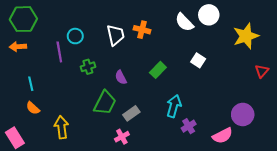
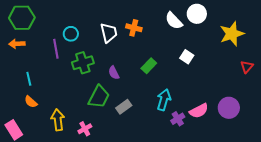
green cross: (88, 67) -> (83, 63), size x1.5
pink semicircle: (223, 136) -> (199, 111), moved
pink cross: (122, 137) -> (85, 129), moved

